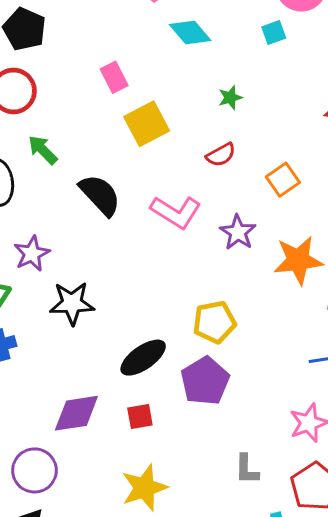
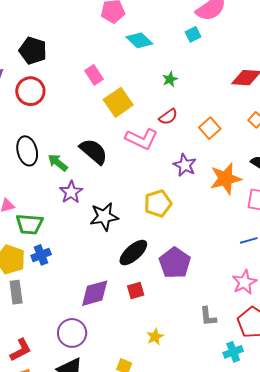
green arrow: (43, 150) -> (58, 163), moved
pink L-shape: (176, 212) -> (142, 139), moved
purple star: (32, 254) -> (71, 192), moved
black star: (72, 303) -> (104, 217), moved
yellow pentagon: (214, 322) -> (158, 203), moved
yellow star: (144, 488) -> (155, 337), moved, size x0.6

